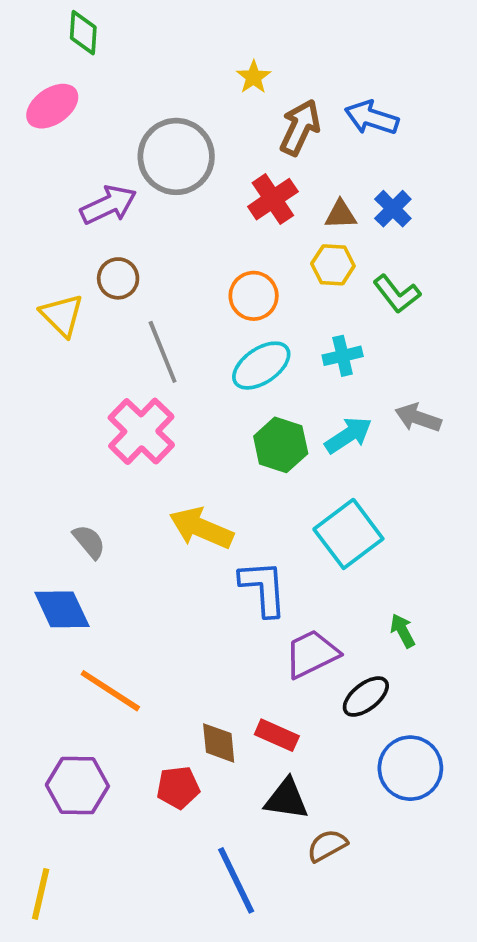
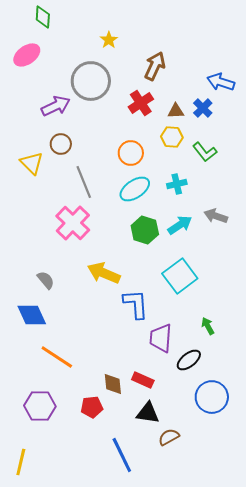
yellow star: (254, 77) -> (109, 40), moved
blue arrow: (372, 118) -> (221, 82), moved
purple trapezoid: (312, 654) -> (161, 338), turned -60

